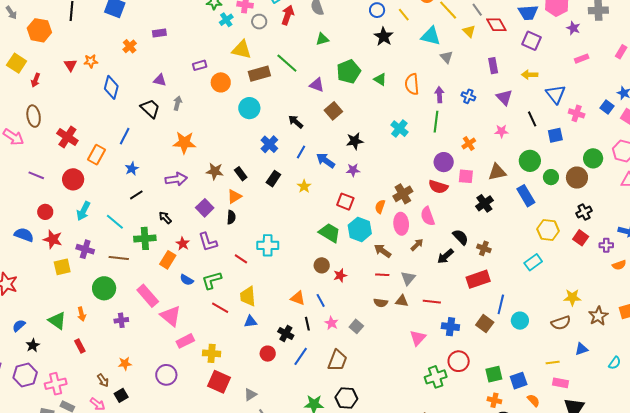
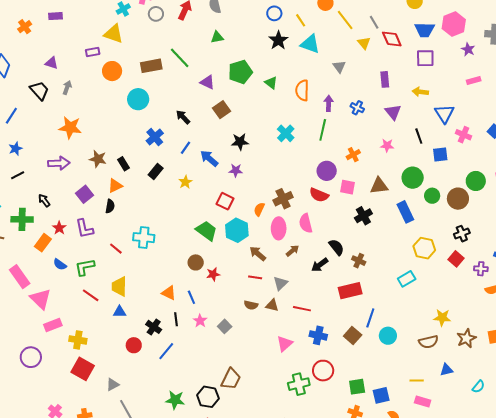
cyan triangle: (431, 36) -> (310, 44), moved
purple square: (532, 41) -> (425, 58), turned -30
yellow triangle: (242, 50) -> (114, 34), moved
brown trapezoid: (337, 360) -> (231, 379), moved

